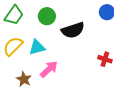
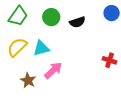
black semicircle: (73, 30) -> (77, 22), moved, size x0.7

